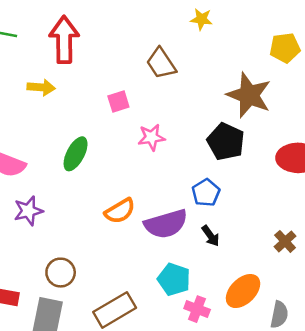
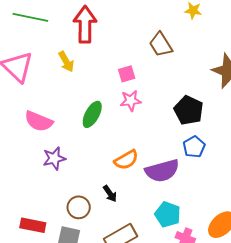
yellow arrow: (41, 87) -> (66, 62), turned 55
pink star: (151, 137) -> (131, 101), moved
black pentagon: (226, 142) -> (189, 110), moved
black arrow: (211, 236) -> (110, 194), moved

